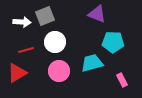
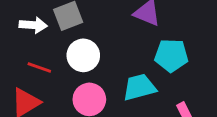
red line: (26, 50) -> (39, 68), turned 35

